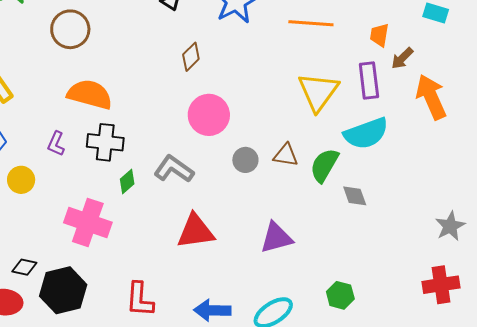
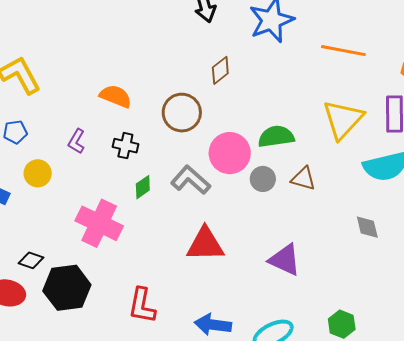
brown circle: (70, 29) -> (182, 113), moved
orange semicircle: (90, 94) -> (116, 96), size x0.7
pink circle: (209, 115) -> (230, 153), moved
black cross: (105, 142) -> (125, 146), size x0.7
green semicircle: (324, 165) -> (276, 137), moved, turned 45
purple triangle: (276, 238) -> (285, 260), turned 33

